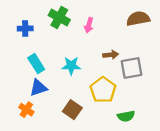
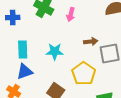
cyan rectangle: (36, 64) -> (23, 50), turned 30

